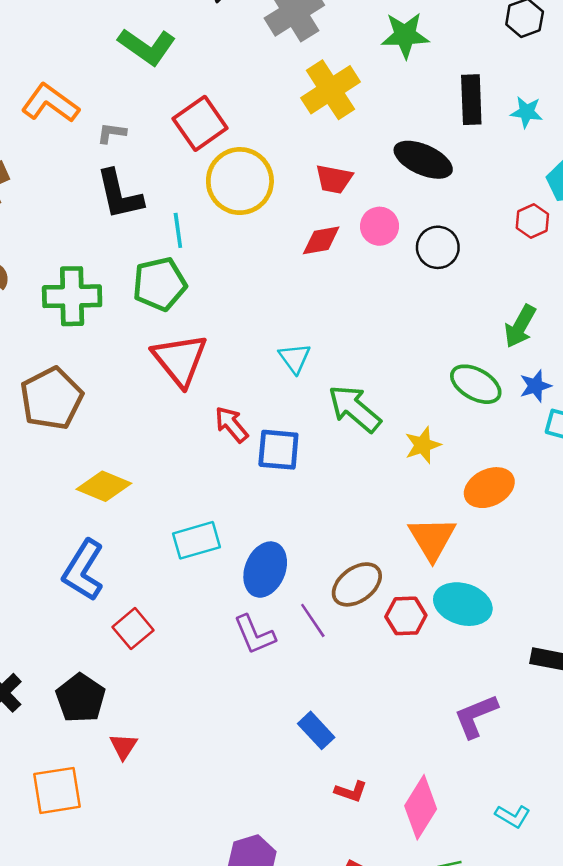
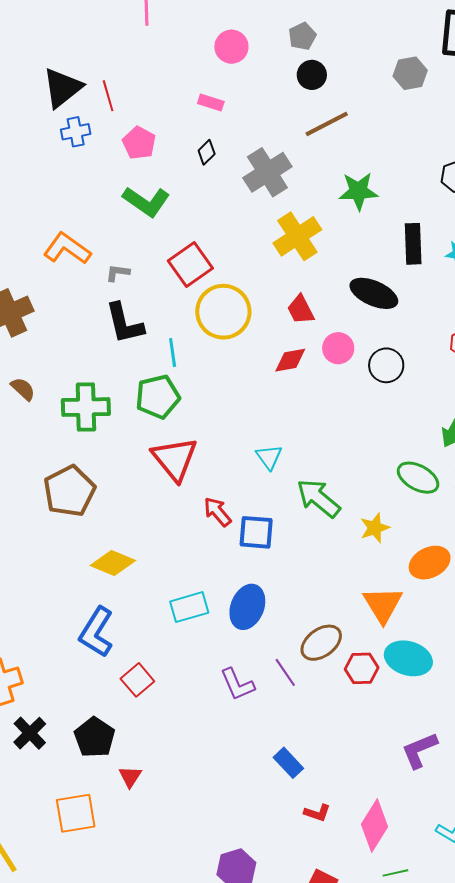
red trapezoid: (334, 179) -> (301, 310), turned 52
blue ellipse: (265, 570) -> (247, 607), moved

